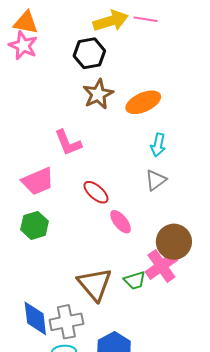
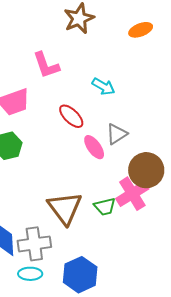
orange ellipse: (143, 102) -> (141, 30), moved, size x0.7
cyan arrow: (158, 145) -> (103, 86), moved, turned -75
gray triangle: (156, 180) -> (117, 134), moved

